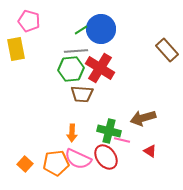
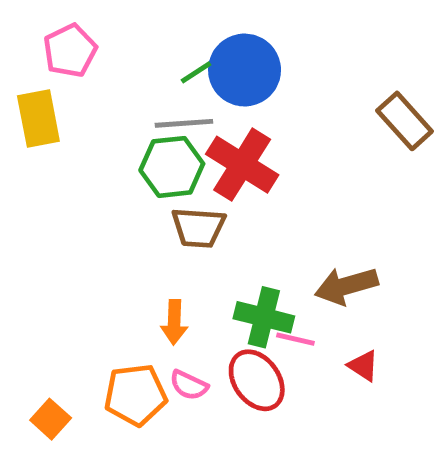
pink pentagon: (29, 21) -> (70, 51), turned 30
pink semicircle: (78, 159) -> (189, 385), size x0.6
orange square: (25, 164) -> (51, 419), moved

